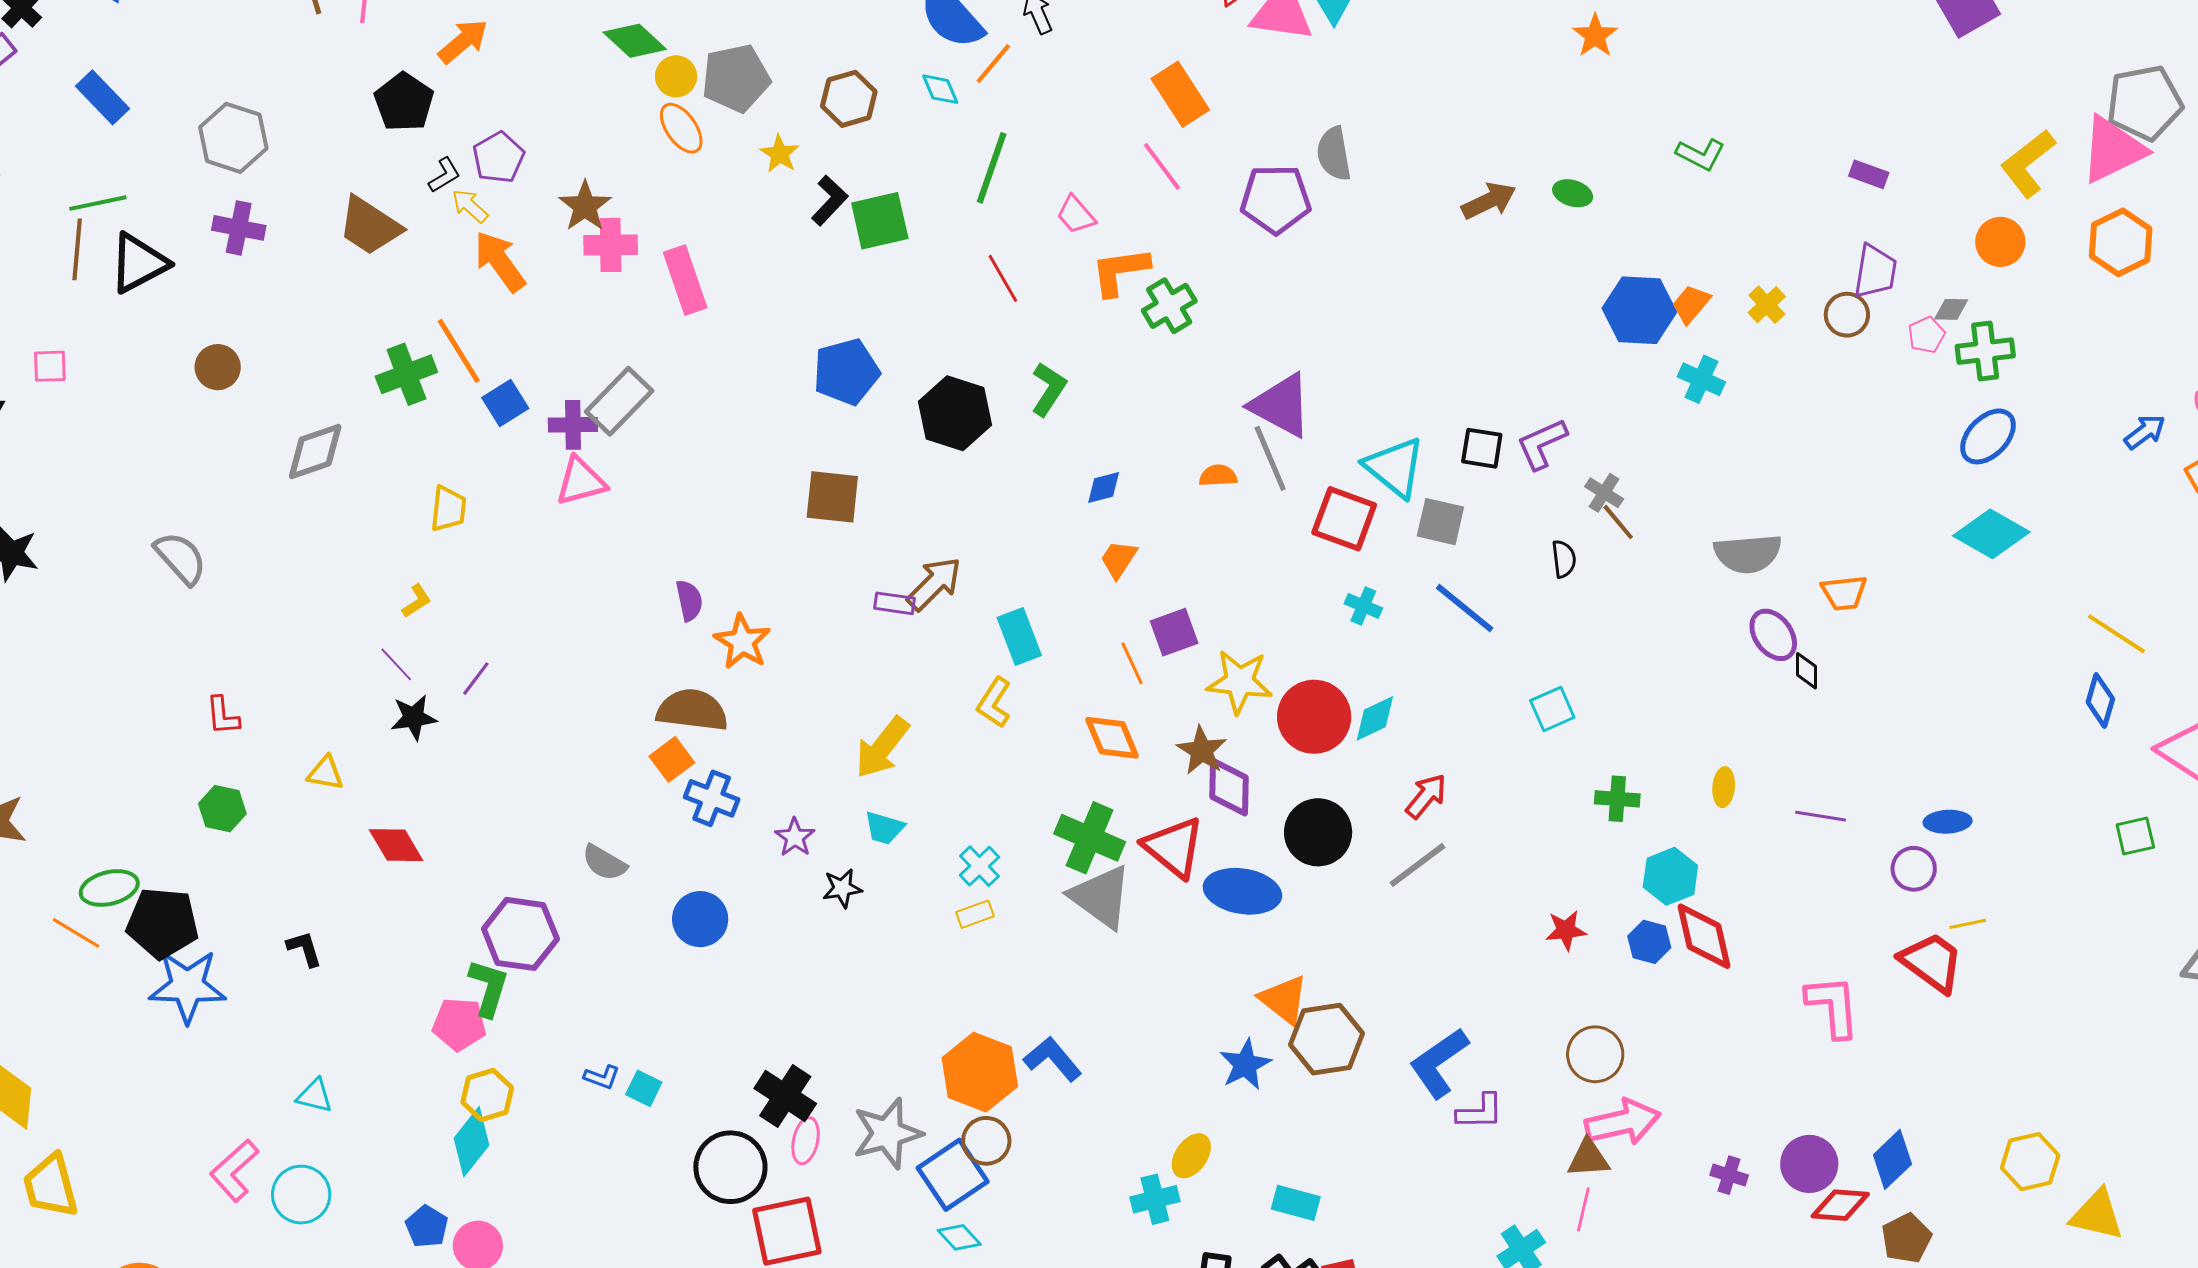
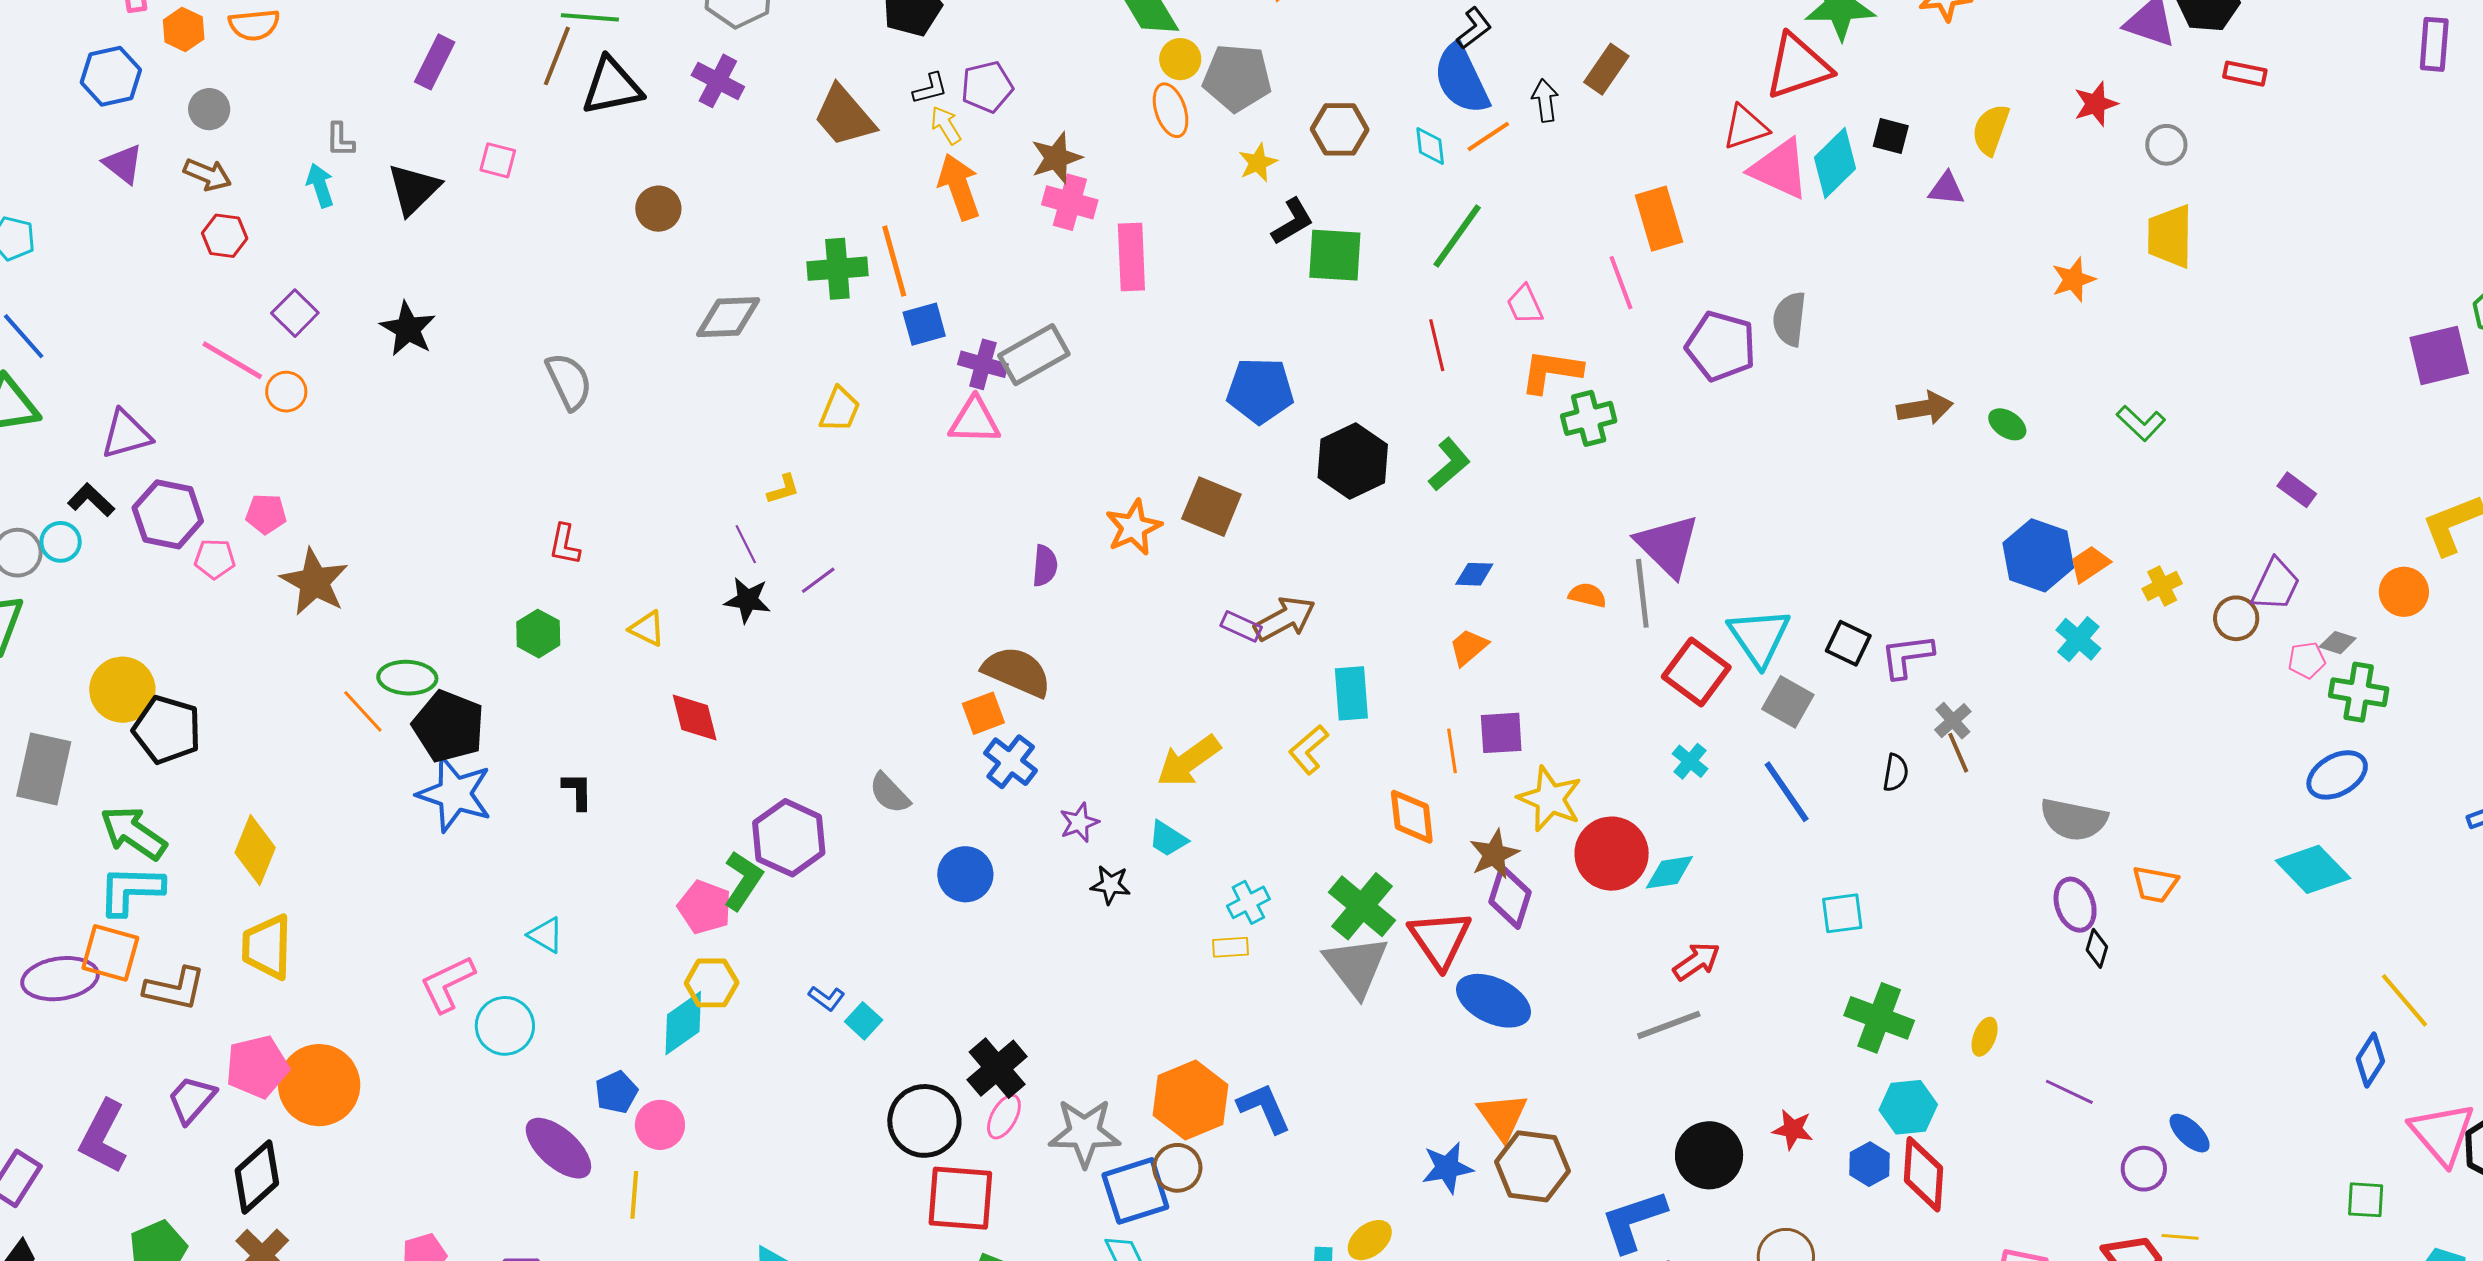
orange star: (742, 642) -> (1134, 527), moved
green cross: (1617, 799) -> (1879, 1018), size x1.5
blue ellipse: (1948, 822) -> (2190, 1133), turned 30
black circle: (1318, 832) -> (1709, 1155), moved

